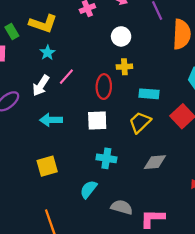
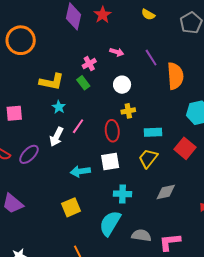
green rectangle: (12, 31) -> (83, 83), moved
cyan arrow: (51, 120) -> (80, 171), moved
cyan semicircle: (88, 189) -> (110, 223), size x1.5

